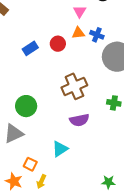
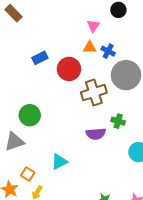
red circle: (58, 44) -> (69, 69), moved, size x1.5
brown cross: (74, 86) -> (94, 93), moved
purple semicircle: (79, 120) -> (96, 134), moved

